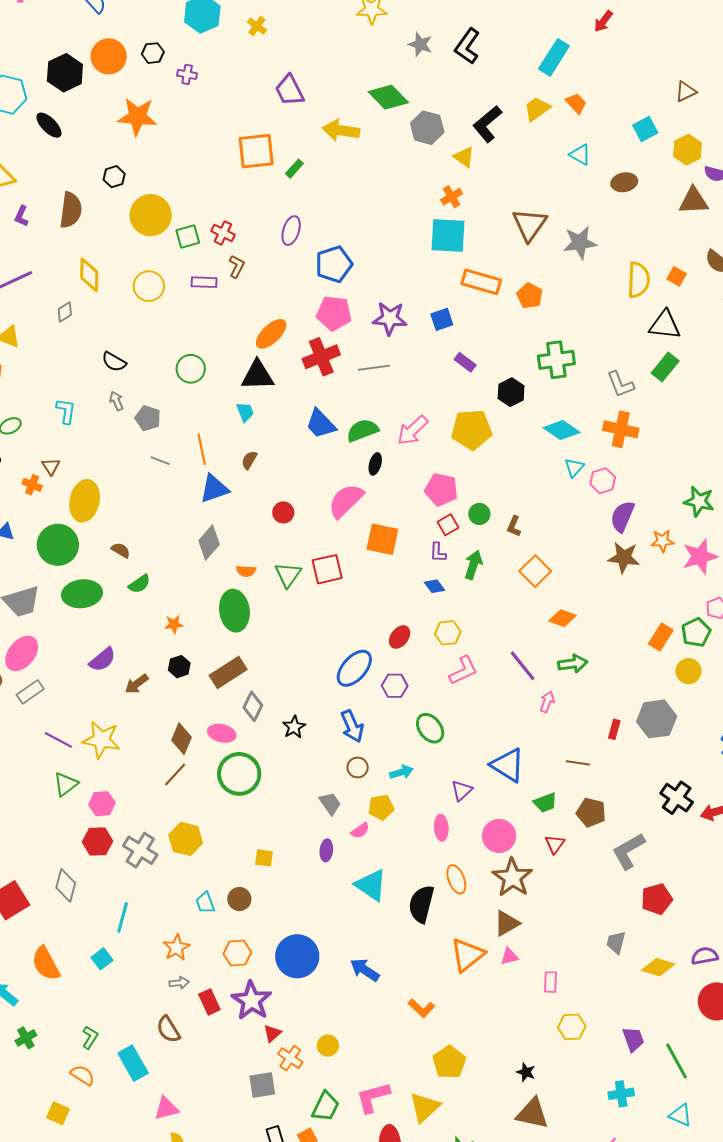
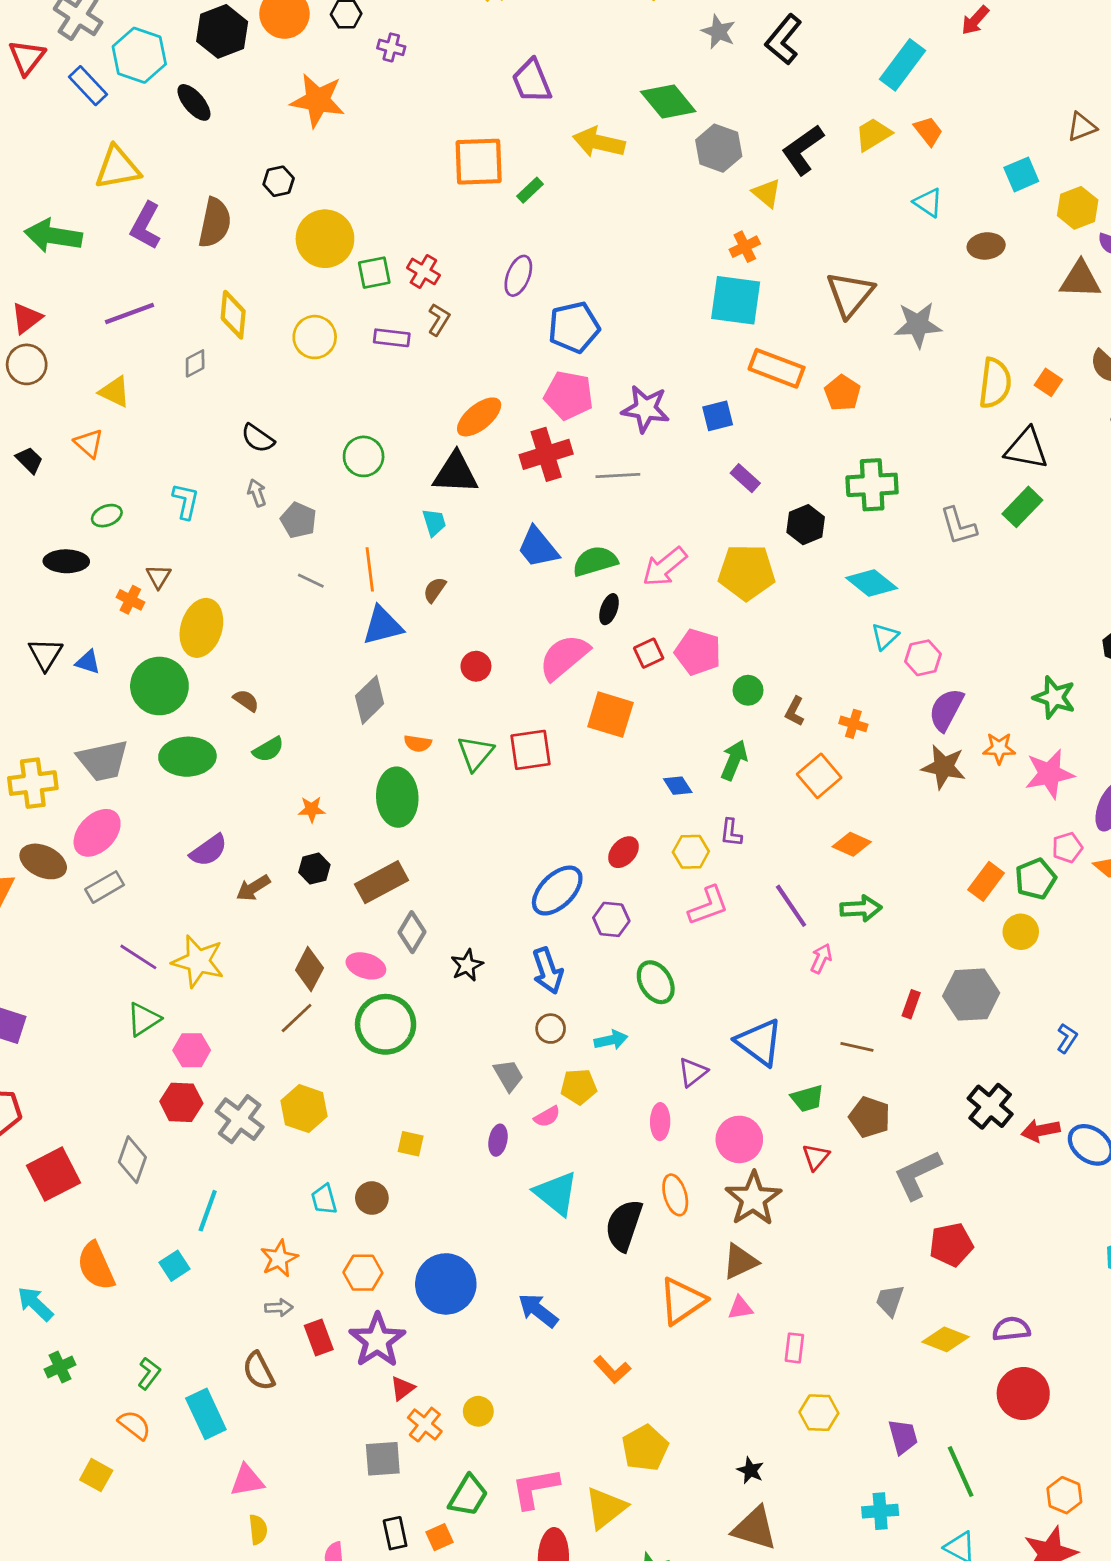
purple L-shape: (21, 216) -> (146, 226), size x1.6
orange cross: (621, 429) -> (853, 724), moved, size x0.6
red square: (448, 525) -> (649, 653), moved
purple L-shape: (438, 552) -> (731, 833), moved

